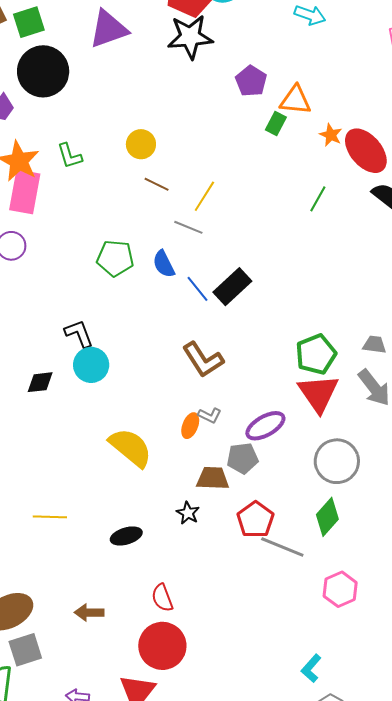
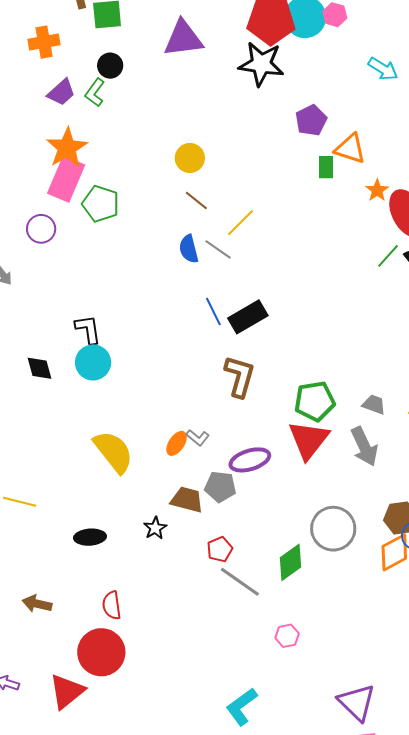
black circle: (43, 71) -> (110, 66), size x0.5
green rectangle: (276, 123) -> (326, 167), turned -40
green L-shape: (70, 156) -> (95, 93), moved, turned 40
green line: (318, 199) -> (388, 256), moved
green pentagon: (115, 258) -> (101, 204), moved
blue semicircle: (164, 264) -> (189, 249), moved
brown L-shape: (203, 360) -> (240, 376), moved, turned -144
black diamond: (40, 382) -> (40, 368), turned 68
gray circle: (337, 461) -> (333, 529), moved
red pentagon: (255, 520) -> (220, 549), size x0.7
pink hexagon: (340, 589) -> (287, 636), size x0.7
cyan L-shape: (311, 668) -> (242, 707), size x1.4

